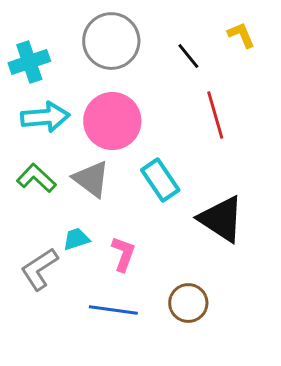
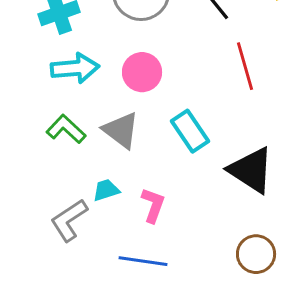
pink circle: (112, 121) -> (142, 72), size x0.7
brown circle: (188, 303) -> (256, 254), moved

